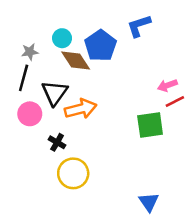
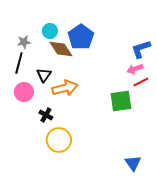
blue L-shape: (139, 26) -> (141, 49), moved
black triangle: (55, 93) -> (44, 75), size x0.7
blue triangle: (149, 202) -> (133, 163), moved

